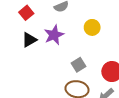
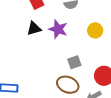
purple star: (54, 35) -> (58, 29), turned 30

